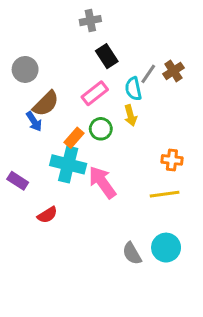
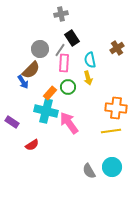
gray circle: (25, 69) -> (40, 49), moved
gray line: (148, 74) -> (60, 50), moved
pink rectangle: (95, 93) -> (64, 63), turned -48
orange cross: (172, 160) -> (116, 108), size x1.5

